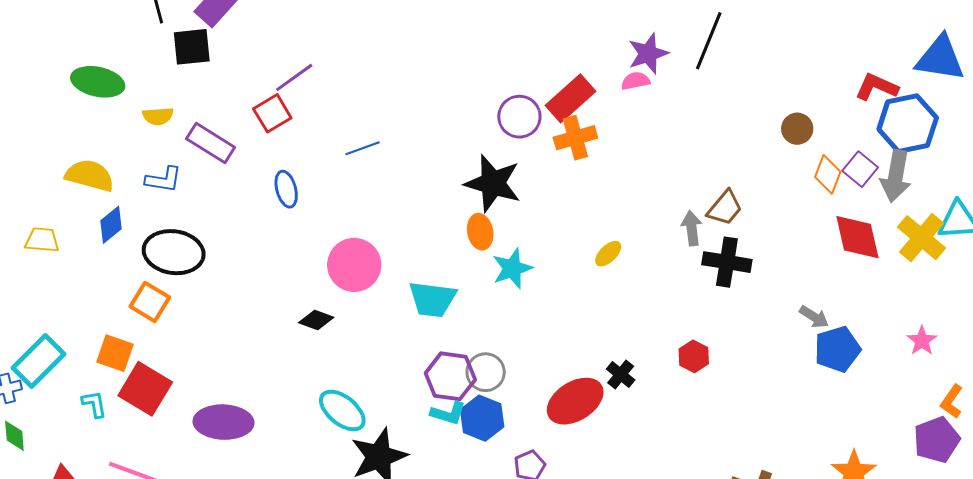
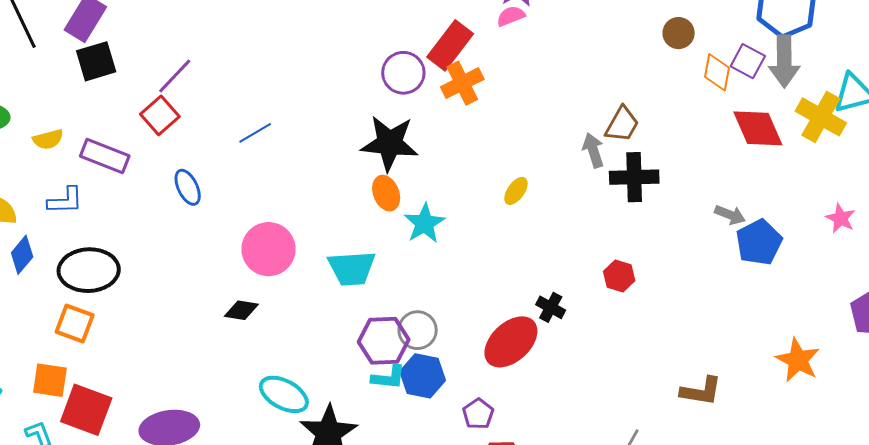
black square: (192, 47) -> (96, 61), moved

